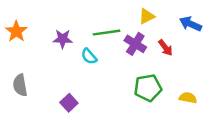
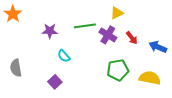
blue arrow: (190, 24) -> (158, 47), moved
orange star: (16, 31) -> (13, 14), moved
cyan semicircle: (89, 56) -> (64, 56), moved
yellow semicircle: (188, 98) -> (150, 78), size x1.5

